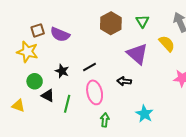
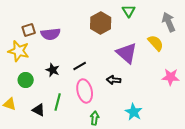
green triangle: (142, 21) -> (129, 11), moved
purple semicircle: (60, 34) -> (51, 34), turned -30
black triangle: (48, 96) -> (39, 110), moved

